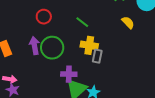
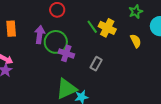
yellow cross: (89, 45) -> (107, 28), moved
purple cross: (69, 74) -> (66, 53), moved

